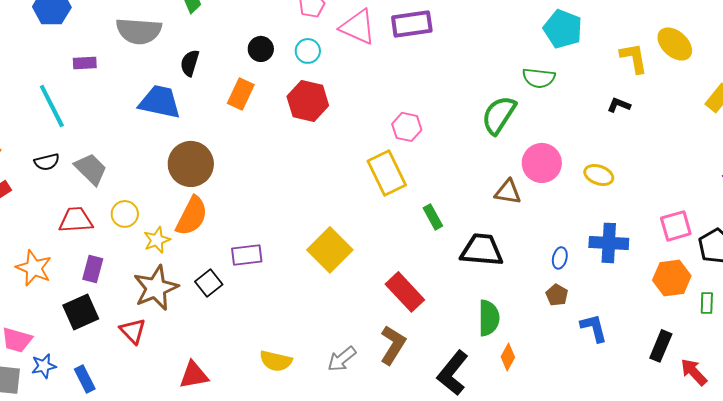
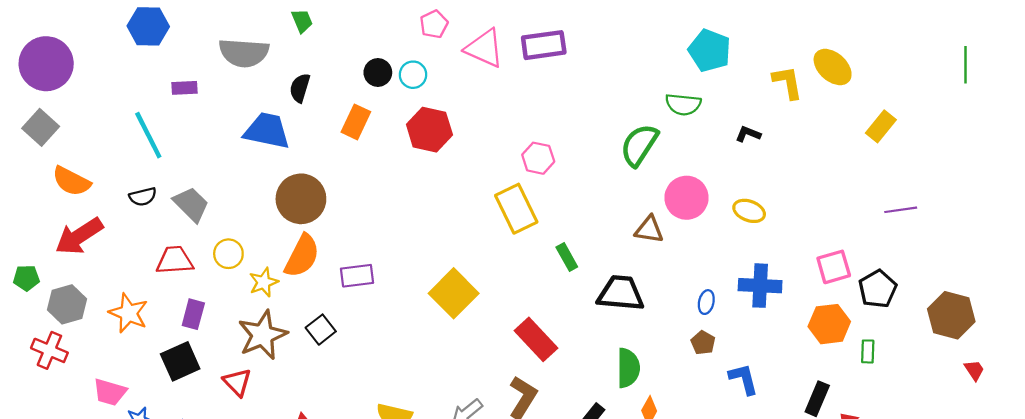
cyan circle: (308, 51) -> (413, 75), moved
black L-shape: (619, 105) -> (748, 134), moved
purple rectangle: (247, 255) -> (357, 276), moved

